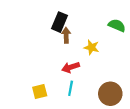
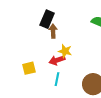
yellow star: (92, 47) -> (65, 51), moved
yellow square: (40, 92) -> (29, 68), moved

